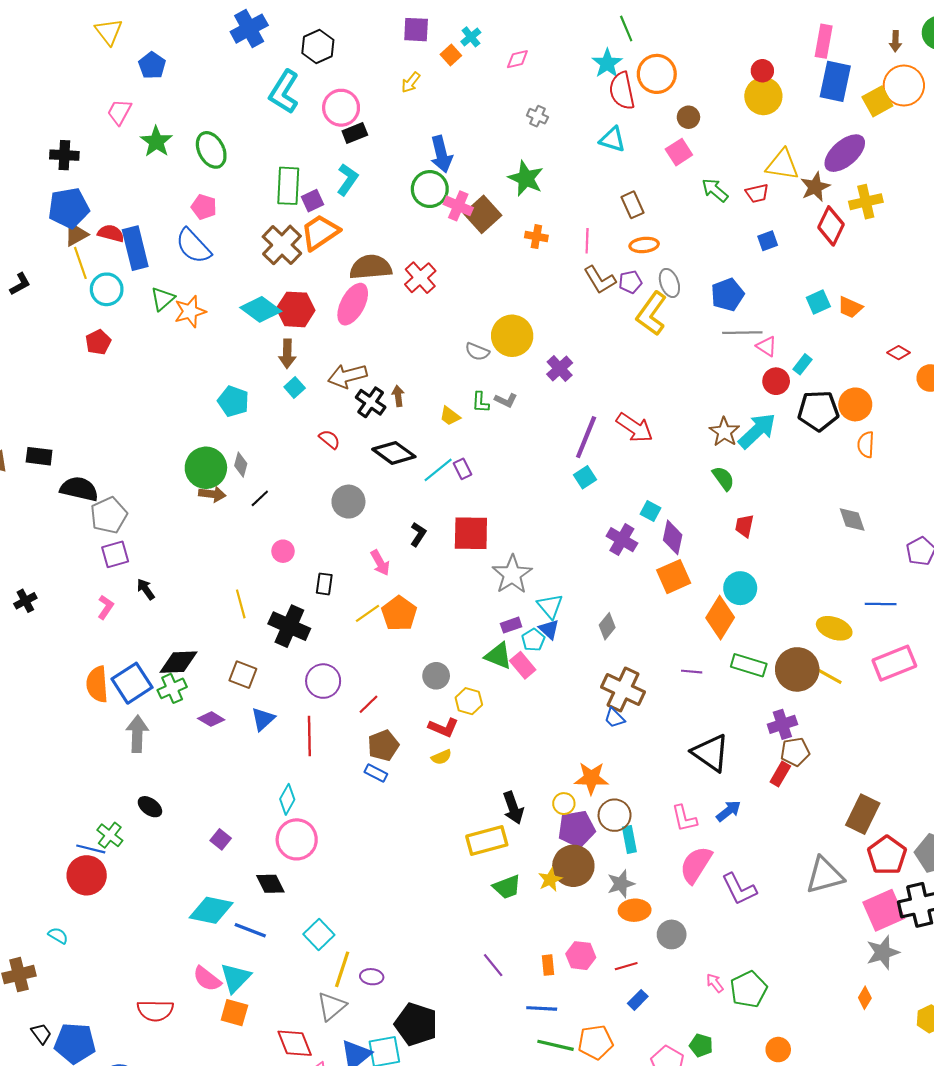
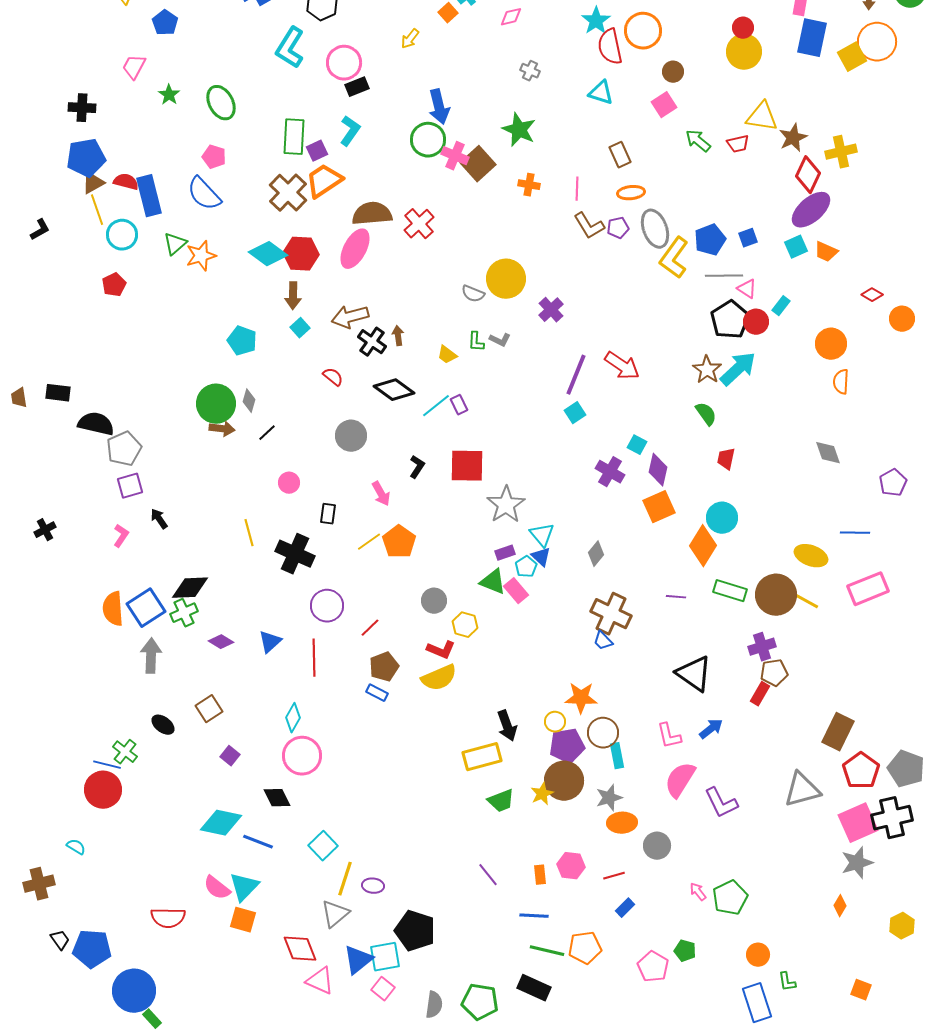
green star: (156, 141) -> (169, 95), size x0.7
purple ellipse: (845, 153) -> (811, 210), moved
blue square: (768, 241) -> (748, 238), moved
gray ellipse: (669, 283) -> (655, 229), size x1.4
yellow L-shape: (651, 314) -> (674, 258), moved
black pentagon: (818, 411) -> (730, 320), moved, turned -30
brown square: (243, 675) -> (209, 709), moved, turned 36
yellow semicircle: (441, 757) -> (439, 678), size x1.8

